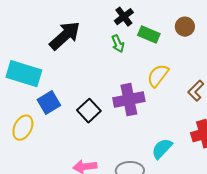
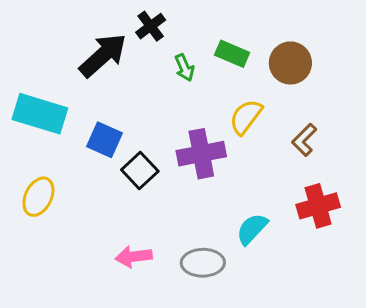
black cross: (124, 17) -> (151, 26), moved
brown circle: (185, 27) -> (290, 63), moved, size x1.4
blue square: (49, 103) -> (104, 140), moved, turned -35

